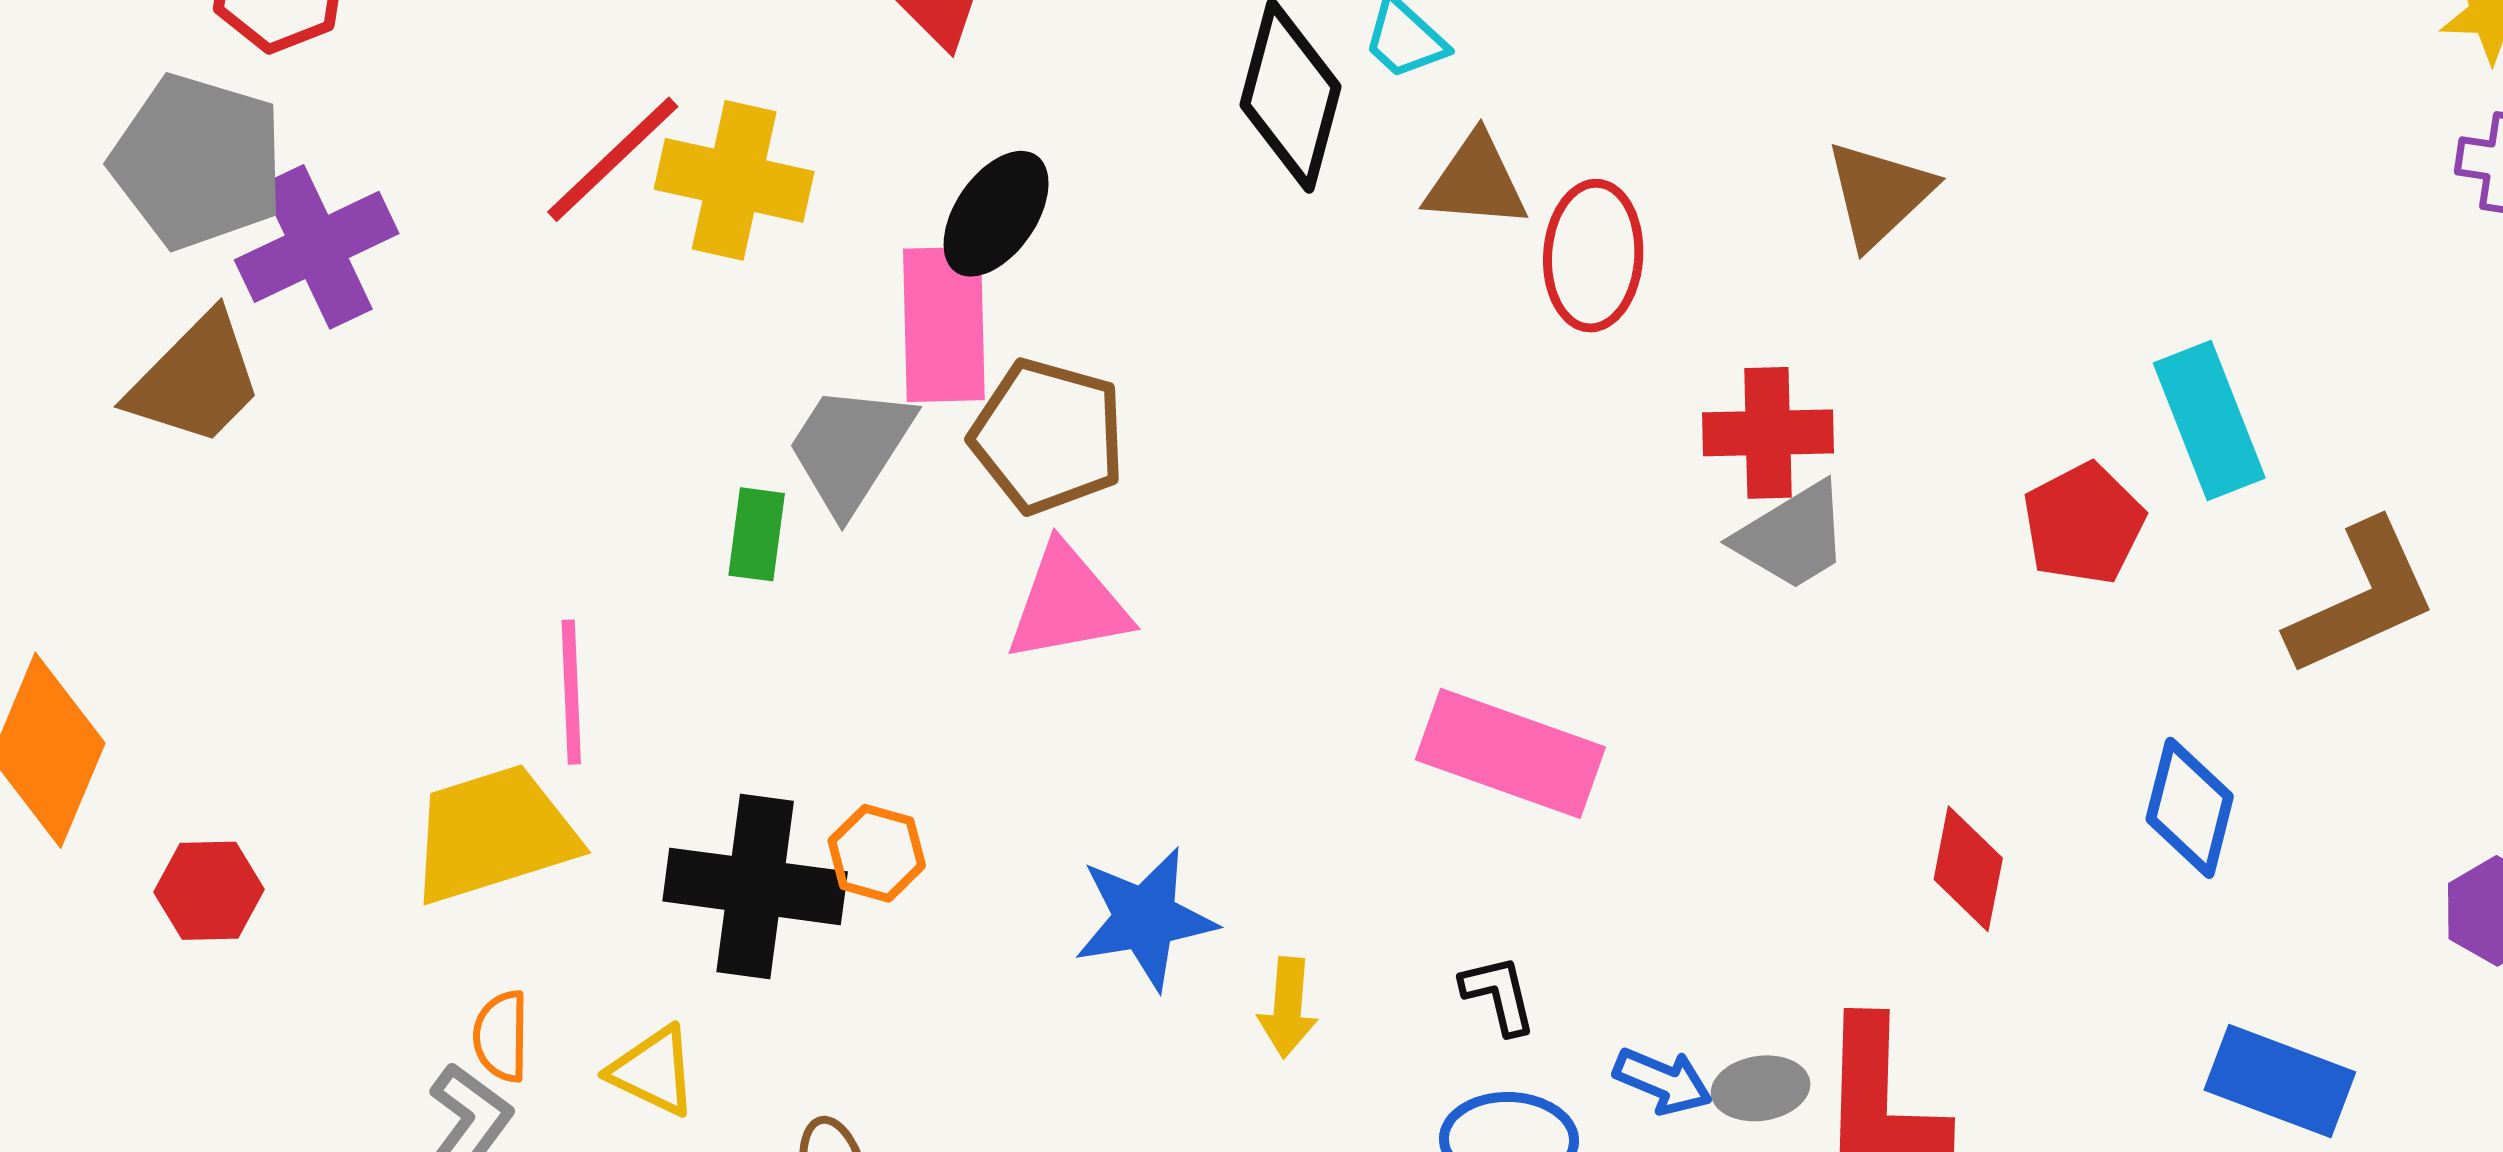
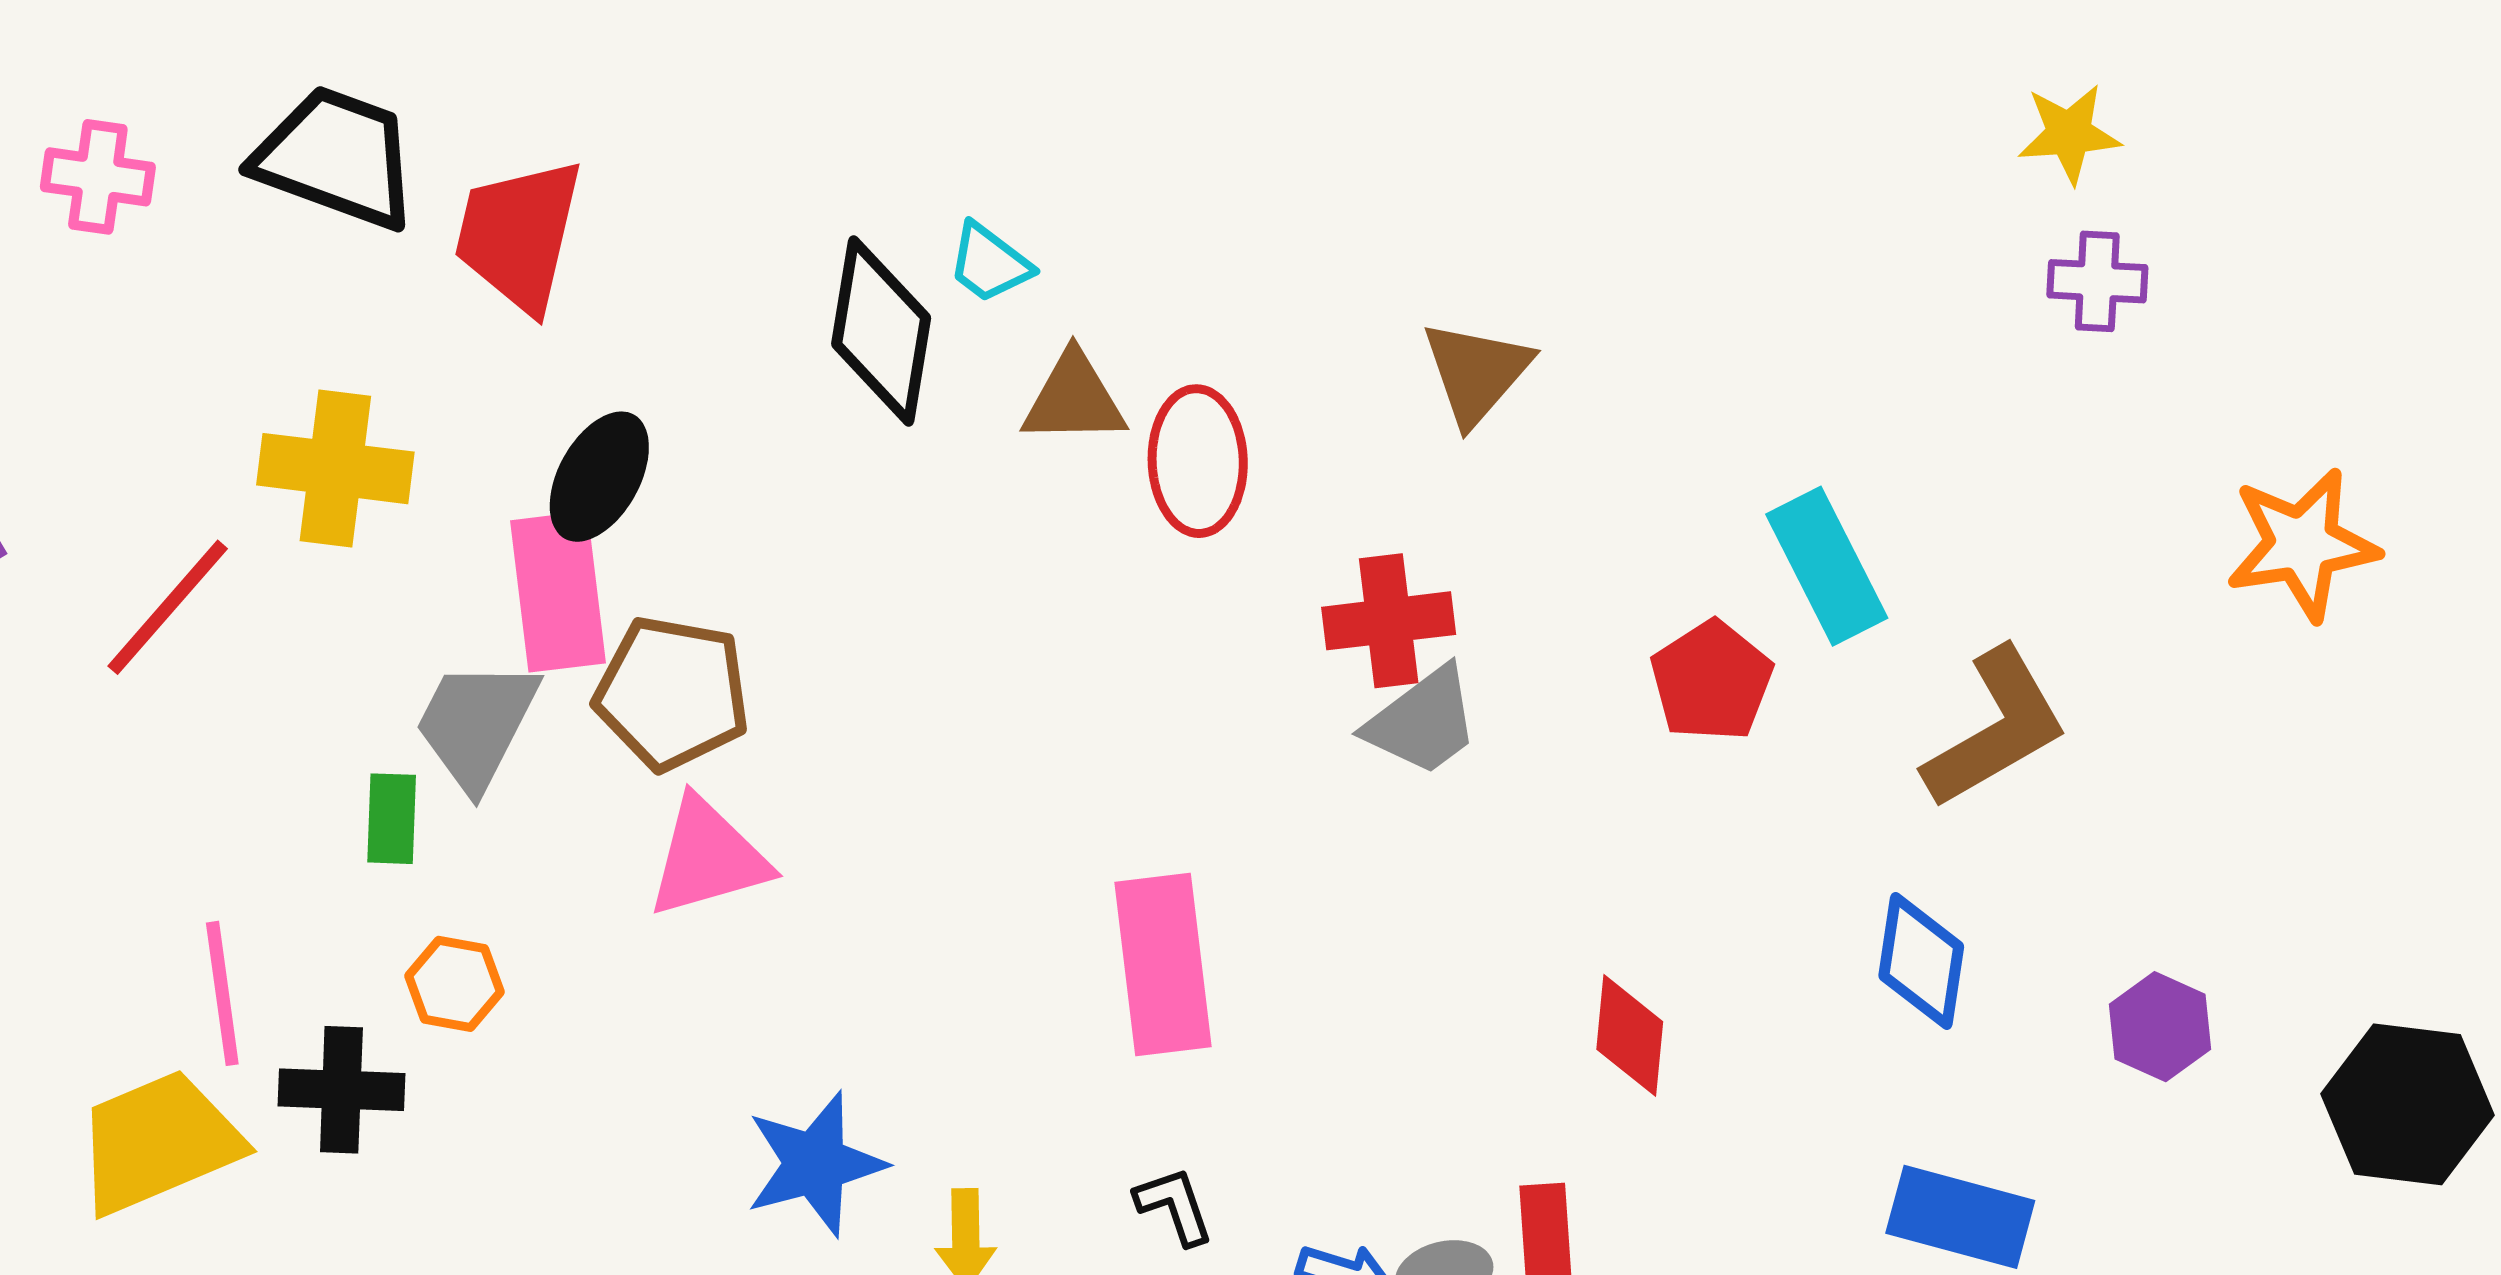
red line: (613, 159) -> (168, 607), moved
pink rectangle: (1510, 753) -> (1163, 964), turned 69
blue diamond: (2190, 808) -> (1921, 961), moved
orange hexagon: (877, 853) -> (455, 984), moved
black cross: (755, 886) -> (341, 1090), moved, size x0.7

